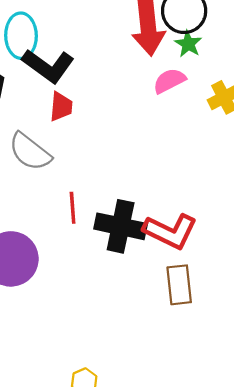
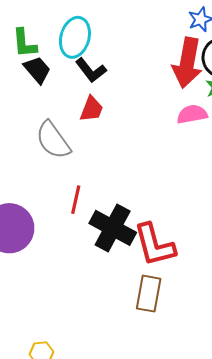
black L-shape: (48, 66) -> (91, 70), size x0.7
red L-shape: (170, 231) -> (154, 245), turned 33

